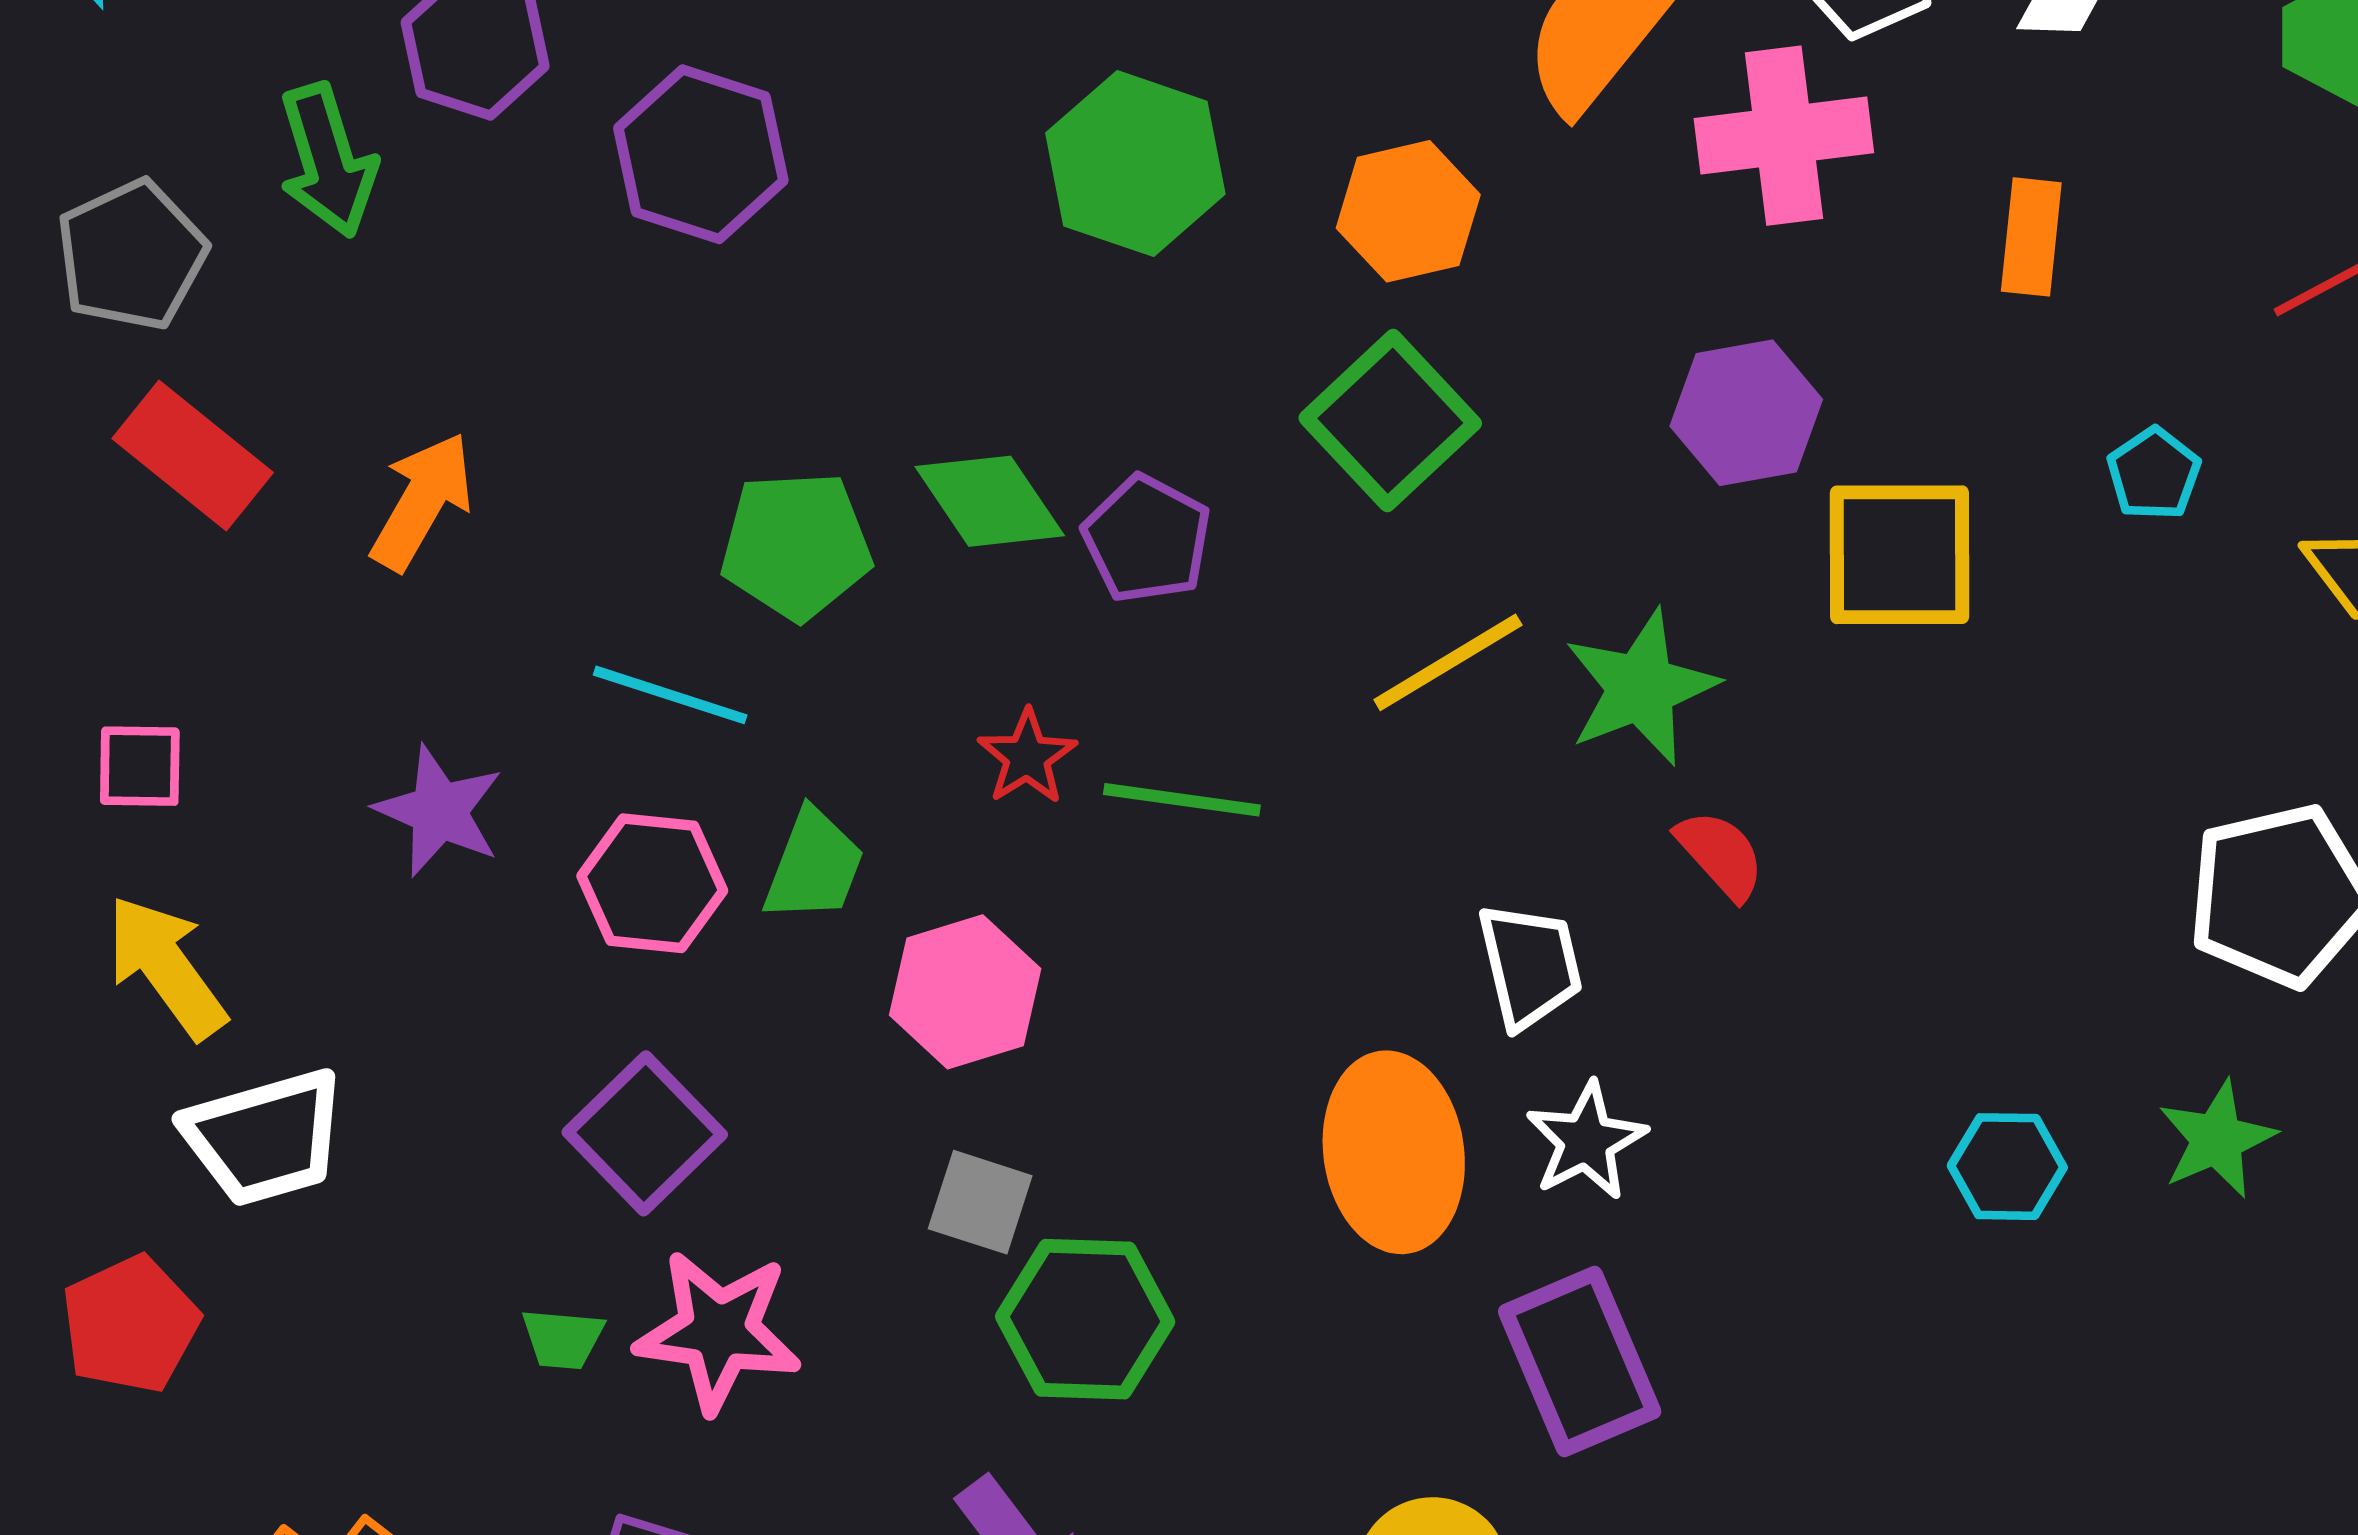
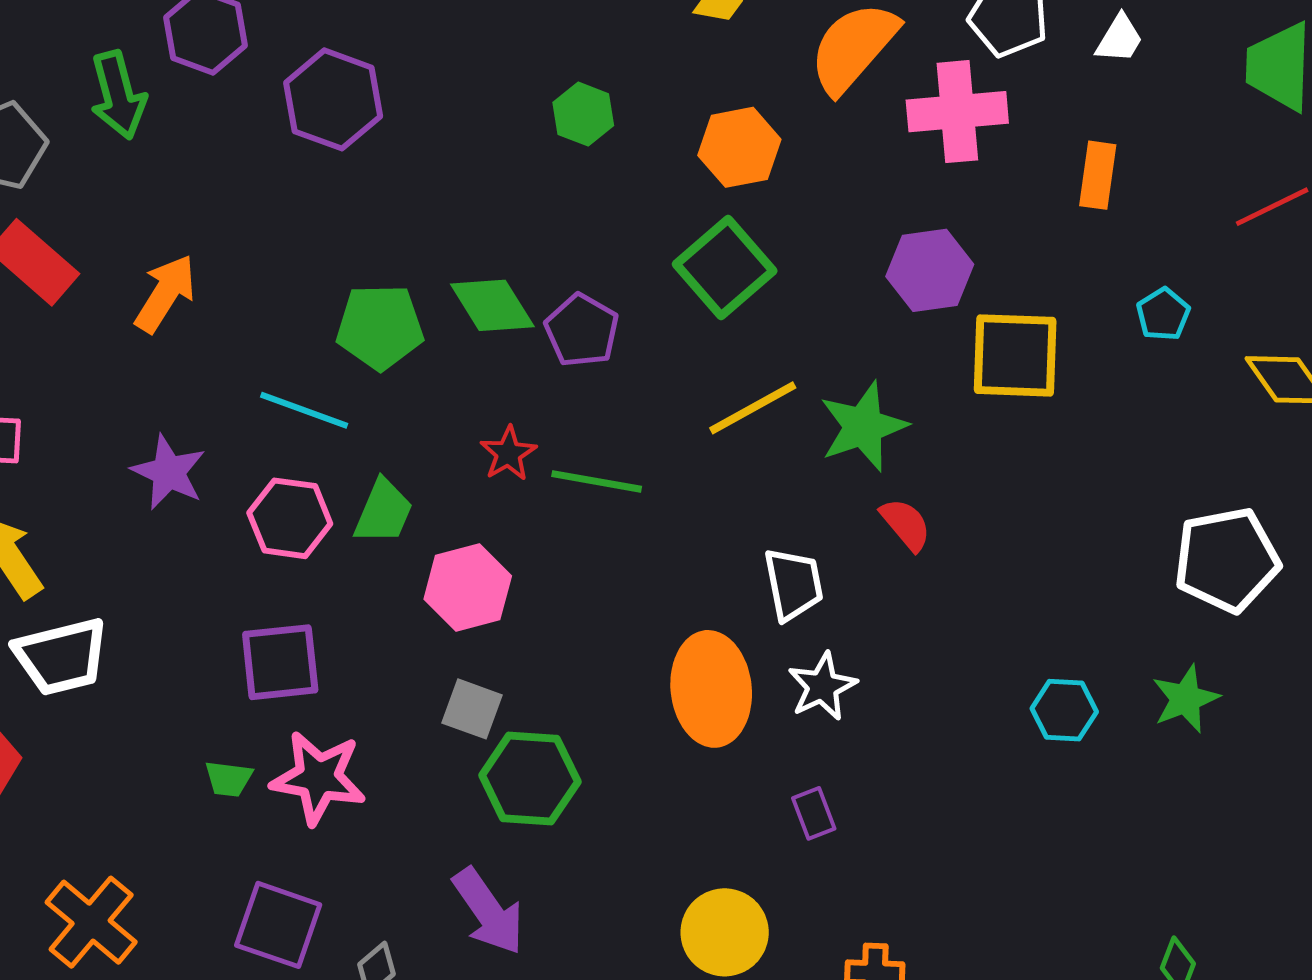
green hexagon: (1135, 164) -> (583, 114), size x0.6
purple square: (645, 1133) -> (280, 662), turned 36
purple rectangle: (1580, 1362) -> (814, 813), size x0.5

